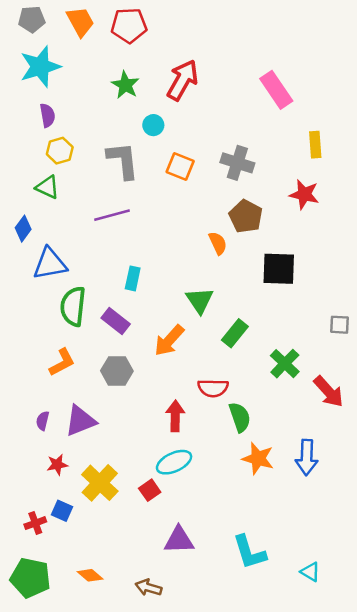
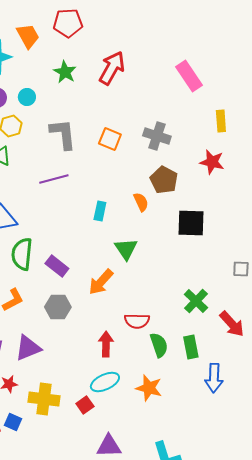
orange trapezoid: (80, 22) -> (28, 36), moved
cyan circle: (153, 125) -> (27, 97), moved
cyan rectangle: (133, 278) -> (100, 211), moved
green rectangle: (235, 333) -> (191, 347), moved, turned -50
orange star: (258, 459) -> (149, 388), moved
yellow cross: (100, 483) -> (44, 399), turned -36

